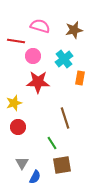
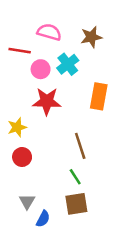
cyan cross: (64, 59) -> (68, 64), moved
orange rectangle: (80, 78) -> (99, 96), size x1.5
green line: (52, 143) -> (75, 177), moved

